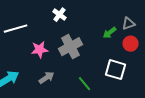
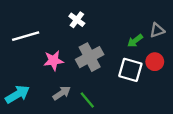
red circle: (131, 44) -> (155, 62), moved
white square: (116, 70) -> (130, 70), moved
green line: (85, 84) -> (87, 100), moved

